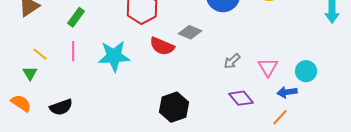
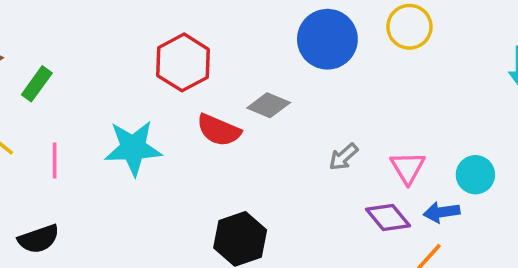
green rectangle: (76, 17) -> (37, 84), moved
pink line: (73, 51) -> (55, 160), moved
purple diamond: (241, 98) -> (388, 218), moved

